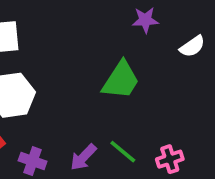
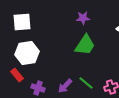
purple star: (145, 20) -> (83, 18), moved

